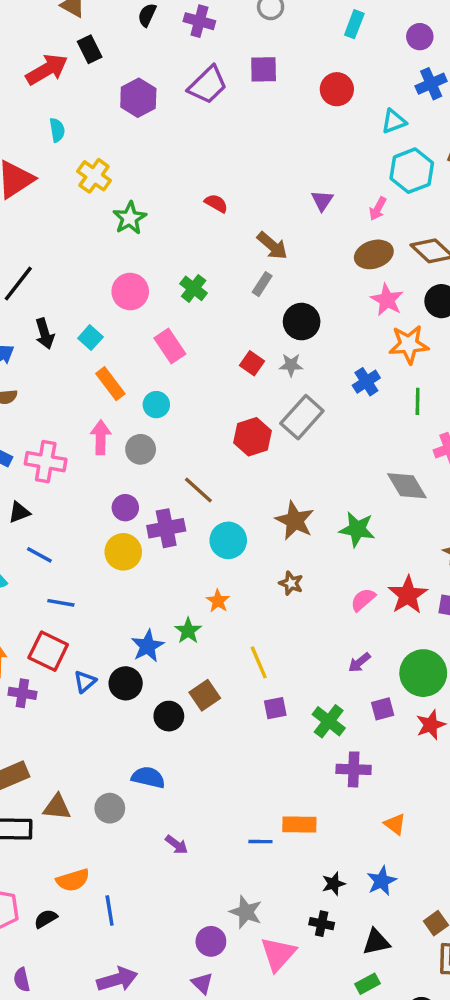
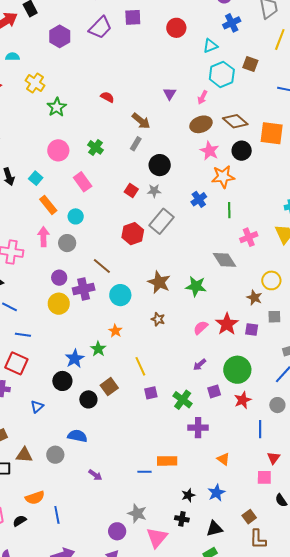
cyan semicircle: (57, 130) -> (12, 57), turned -80
blue triangle: (85, 682) -> (37, 407), moved

